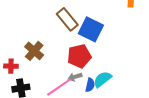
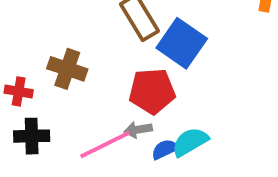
brown cross: (34, 51) -> (67, 69), turned -30
blue semicircle: (90, 85) -> (165, 149), turned -136

